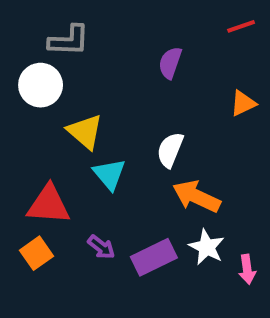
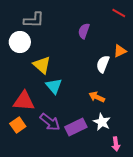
red line: (241, 26) -> (119, 13), turned 48
white semicircle: (170, 150) -> (103, 64), moved
orange arrow: (196, 196) -> (97, 97), size x0.7
purple arrow: (101, 247) -> (50, 122), size x1.5
pink arrow: (247, 269) -> (116, 144), moved

